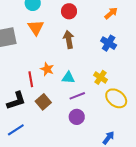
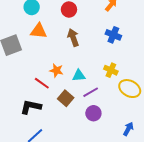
orange triangle: (36, 28) -> (39, 31), turned -42
red line: (31, 79) -> (42, 83), turned -35
black L-shape: (16, 101) -> (31, 107), turned -140
brown square: (43, 102) -> (66, 98), moved

